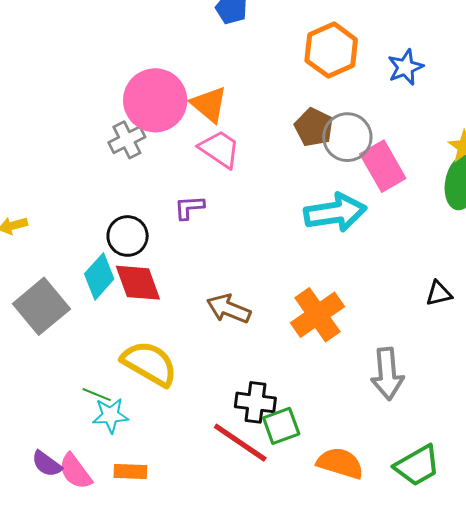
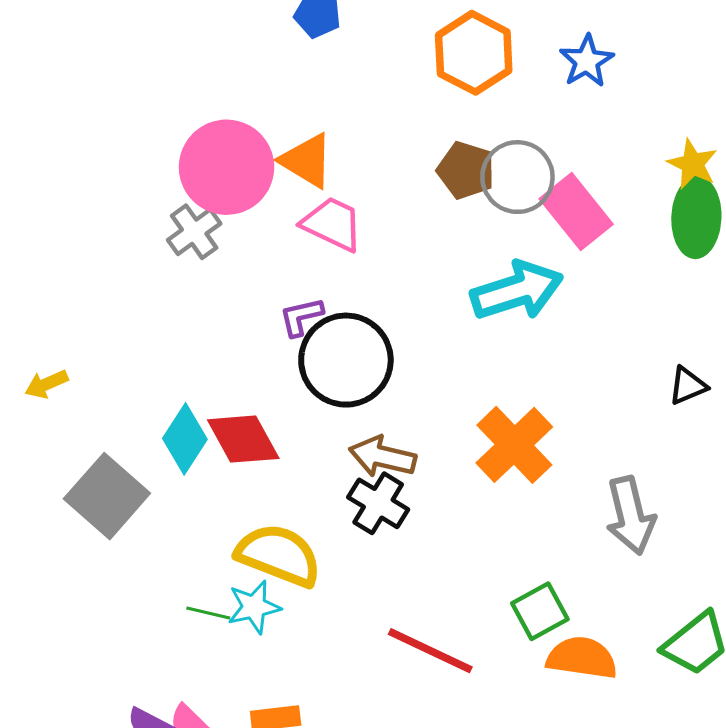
black circle: (128, 236) -> (346, 360), moved, size x1.5
black cross: (255, 402) -> (378, 503), moved, turned 33
cyan star: (110, 415) -> (254, 607), moved
green square: (281, 426) -> (540, 611), moved

